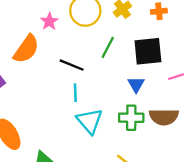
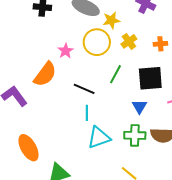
cyan triangle: (90, 121) -> (99, 138), turned 50

